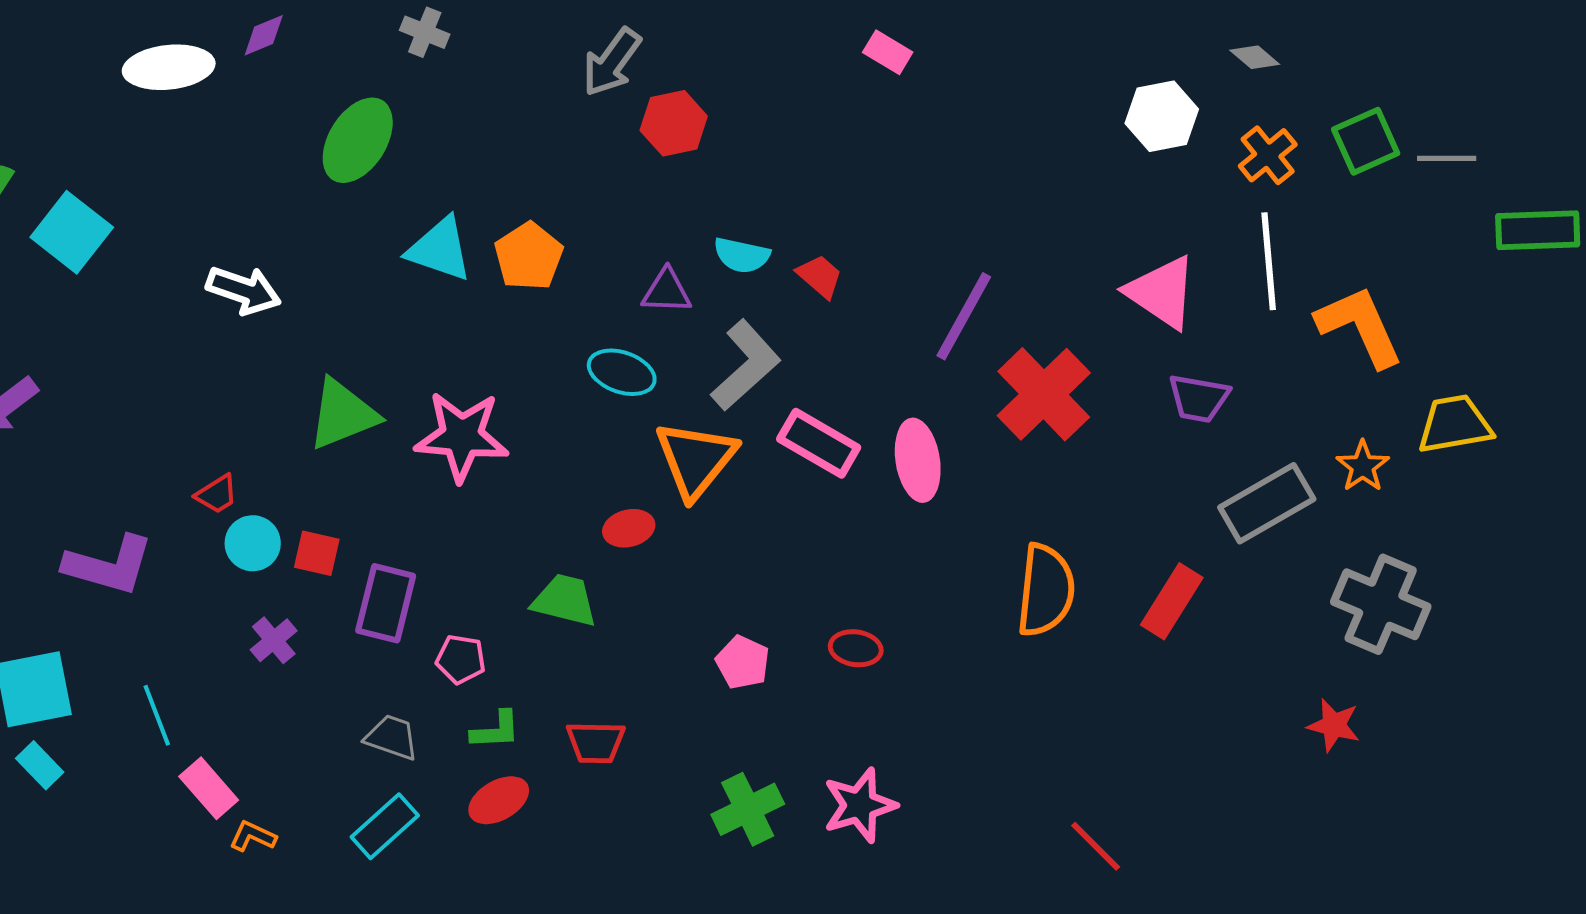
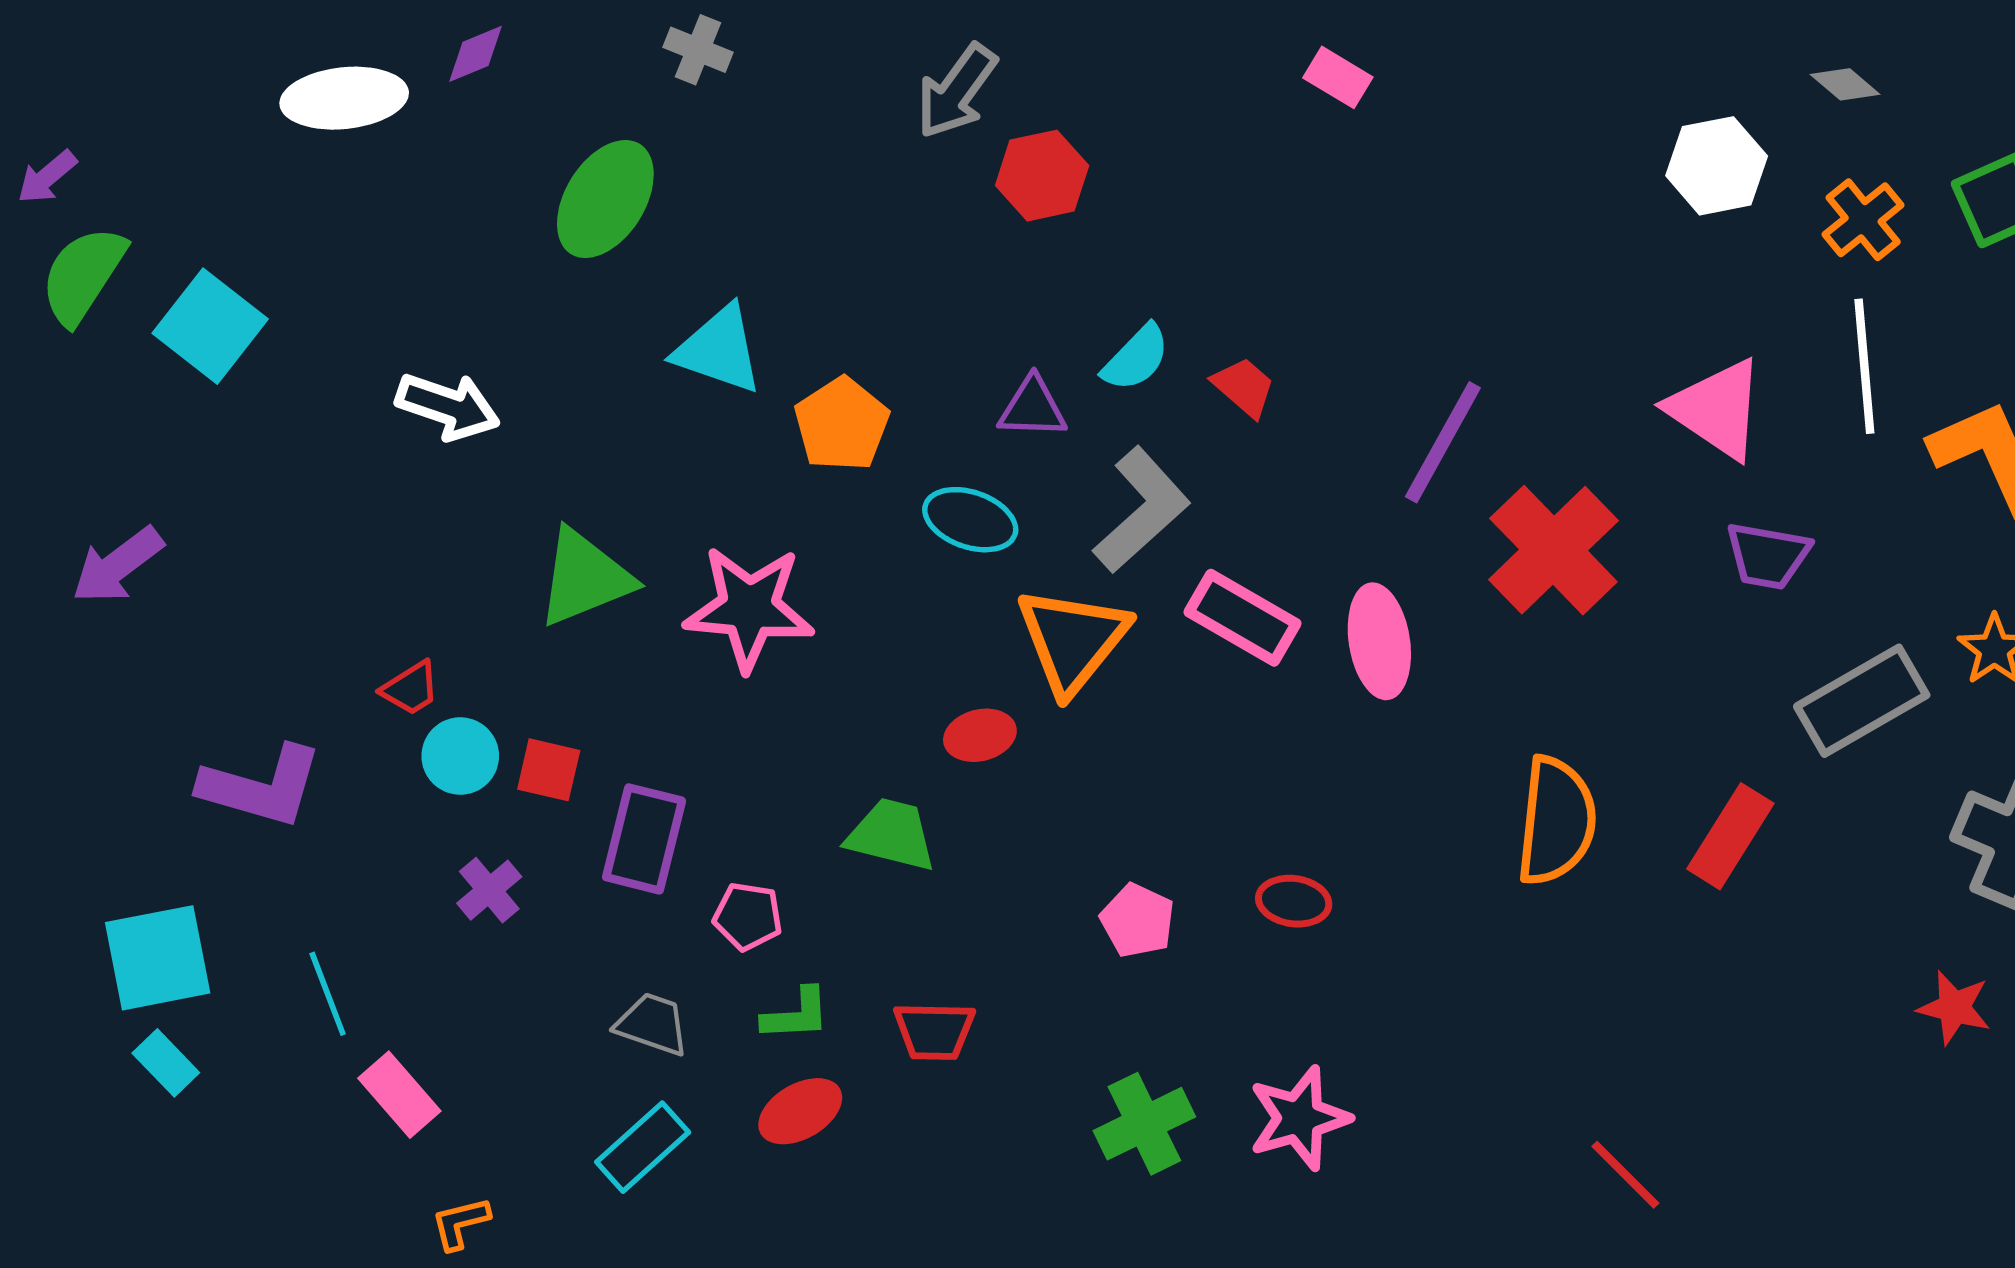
cyan semicircle: (742, 255) -> (1136, 358), turned -58
orange pentagon: (529, 256) -> (842, 424), moved
orange L-shape: (253, 836) -> (460, 1223), moved, turned -39

